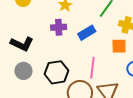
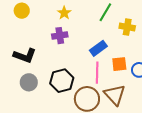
blue rectangle: (87, 33) -> (98, 48), moved
orange square: (119, 46) -> (119, 64), moved

